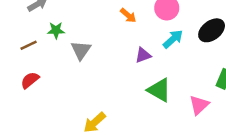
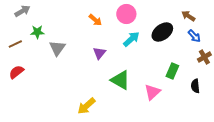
purple triangle: (143, 55) -> (99, 53), moved, turned -32
yellow arrow: (95, 122) -> (86, 106), moved

